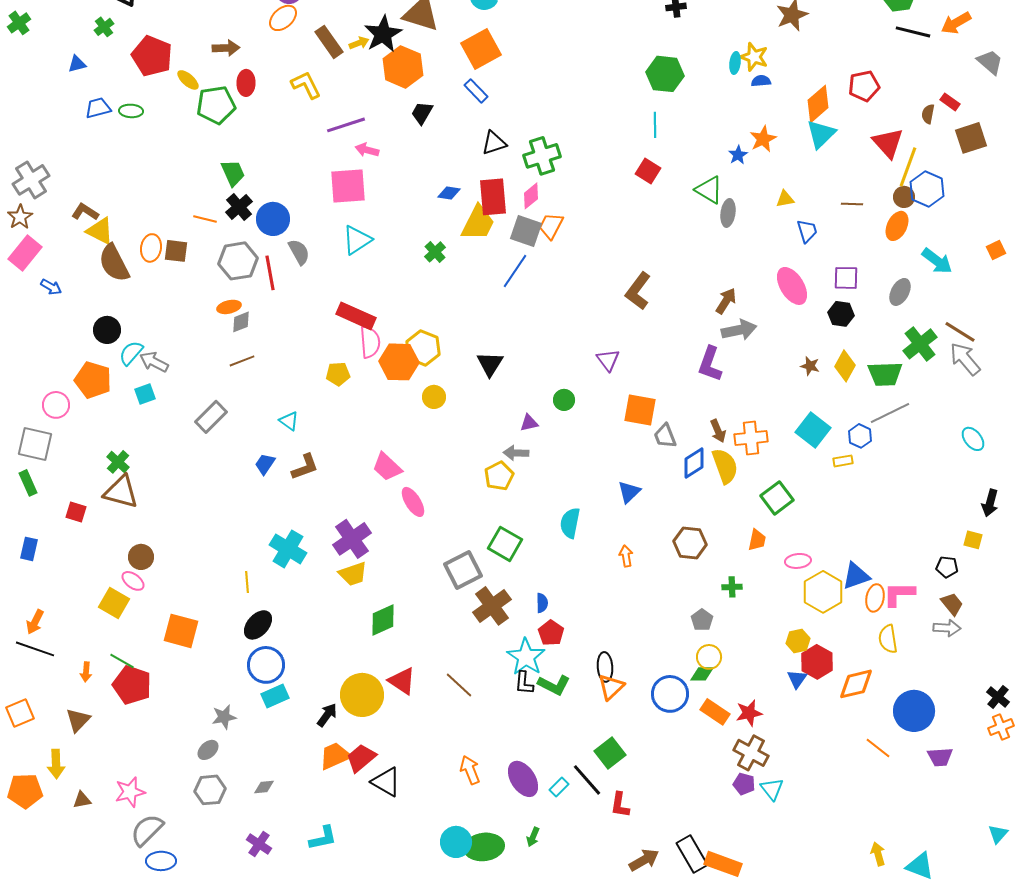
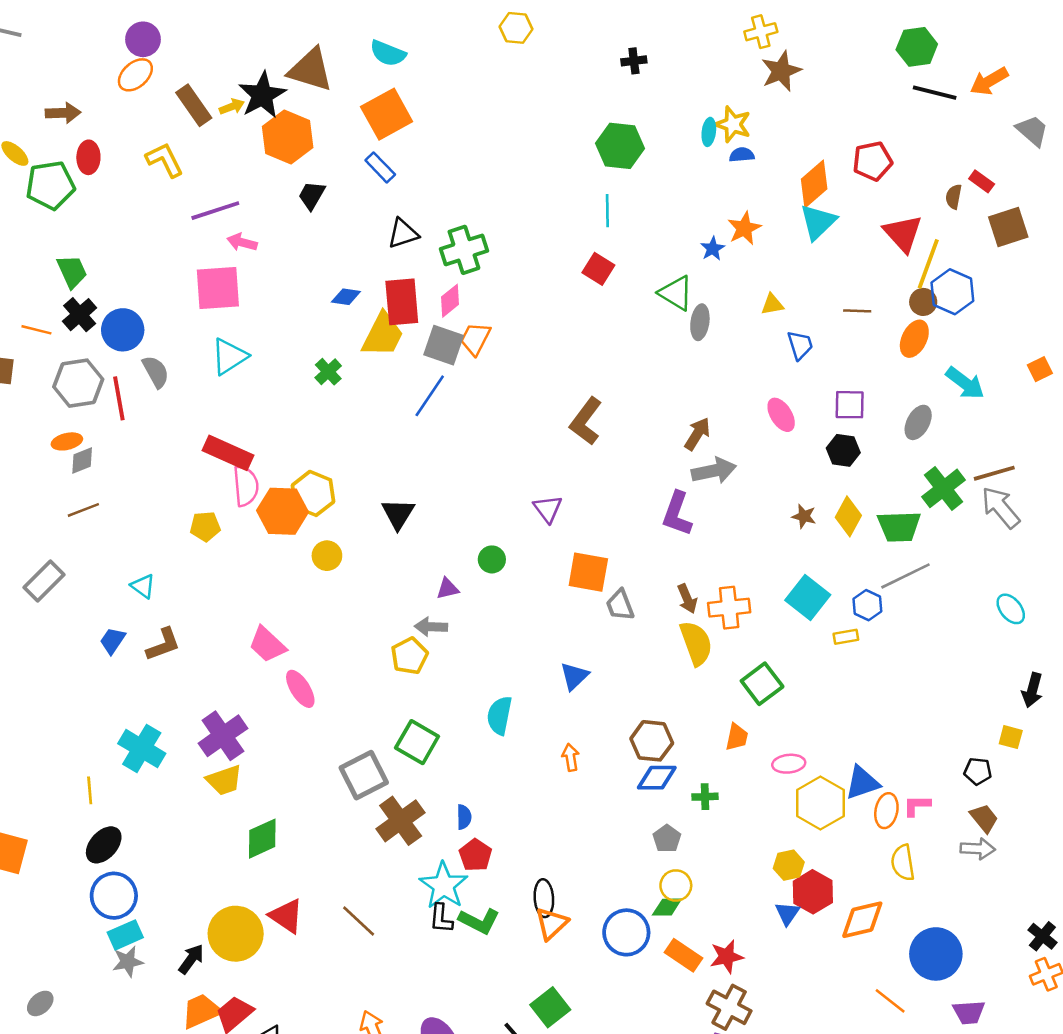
pink ellipse: (792, 286) -> (781, 415), size x0.7
brown line: (960, 332) -> (994, 473), turned -48
blue diamond: (694, 463) -> (657, 778), moved, turned 32
pink L-shape: (899, 594) -> (917, 806), size x0.7
gray star: (224, 717) -> (128, 962), moved

